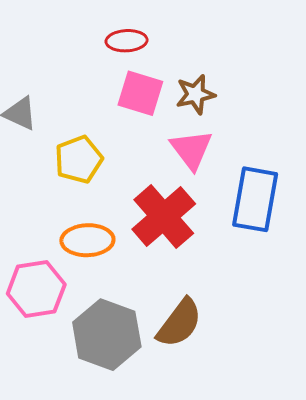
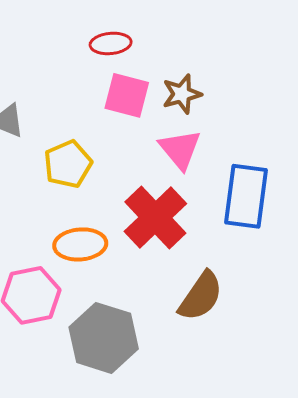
brown semicircle: (179, 323) -> (201, 296), moved

